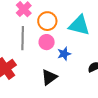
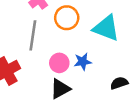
pink circle: (47, 42) -> (59, 63), moved

